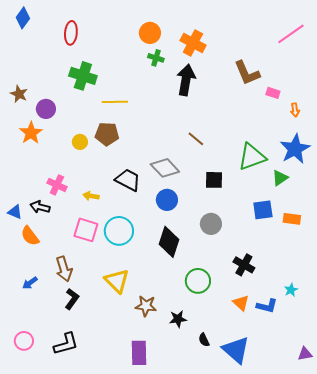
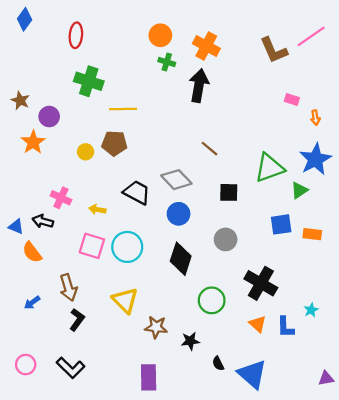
brown L-shape: (247, 73) -> (274, 50), moved
black cross: (244, 265) -> (261, 283), size x1.4
blue L-shape: (267, 306) -> (285, 327), turned 75
black L-shape: (66, 344) -> (71, 368), turned 60

